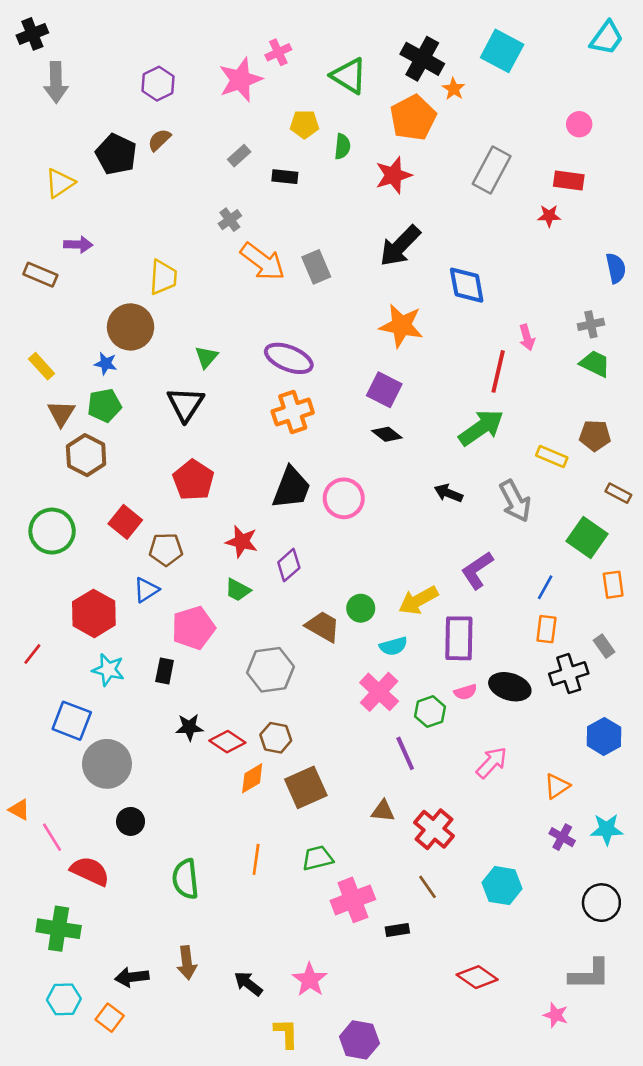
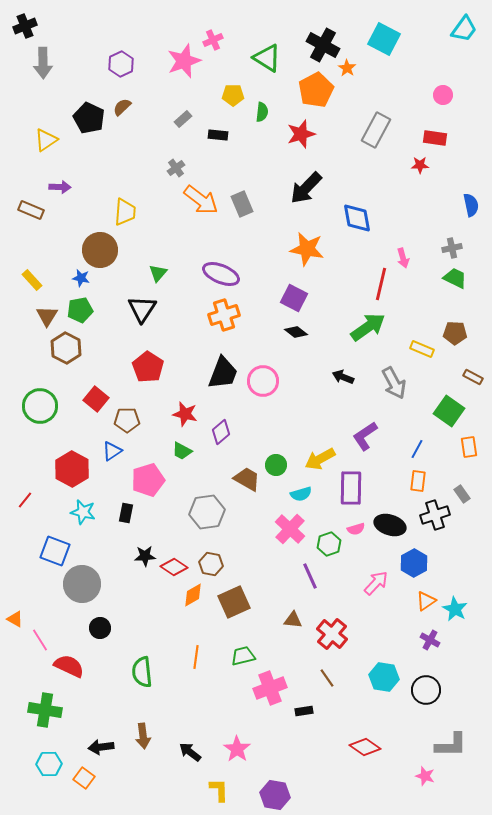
blue hexagon: (604, 736) -> (414, 563), moved
cyan star: (607, 829) -> (455, 609), moved, turned 30
black circle: (601, 903) -> (426, 690), moved

